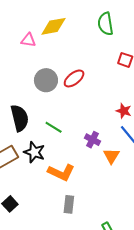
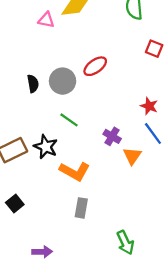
gray circle: (46, 80) -> (63, 81), moved
black semicircle: (20, 118) -> (33, 84), moved, size x0.6

